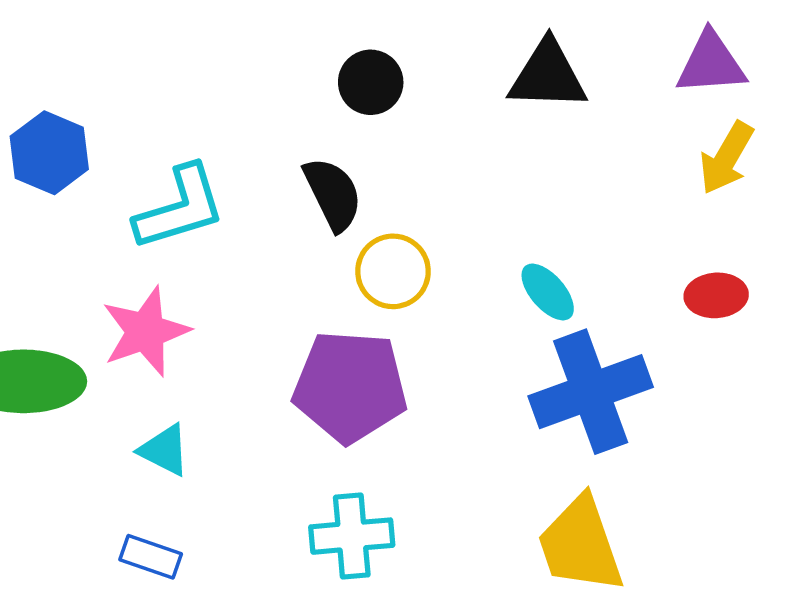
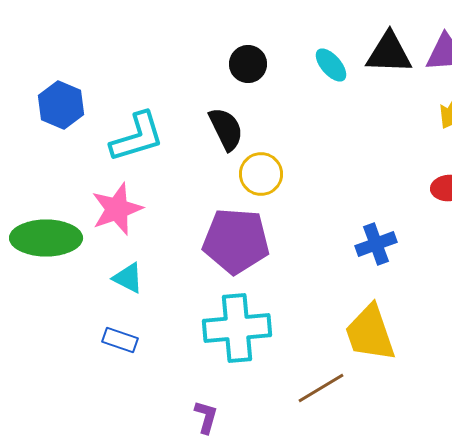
black triangle: (548, 75) -> (389, 53), moved
cyan ellipse: (548, 292) -> (331, 65), moved
blue cross: (591, 392) -> (376, 244), size x0.6
cyan cross: (352, 536) -> (237, 328), size x1.4

